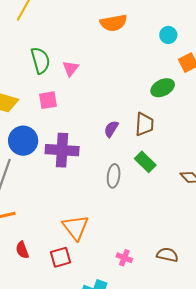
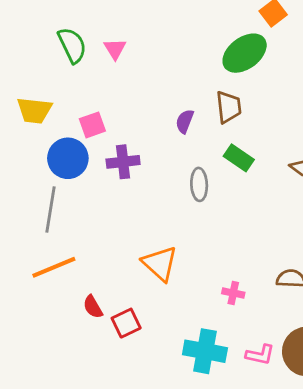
green ellipse: (163, 88) -> (245, 53), size x1.4
pink square: (48, 100) -> (92, 125), moved
purple cross: (62, 150) -> (123, 162), size x0.7
red square: (61, 257) -> (126, 323), moved

